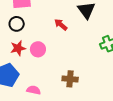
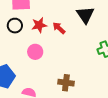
red star: (18, 48) -> (39, 25), moved

